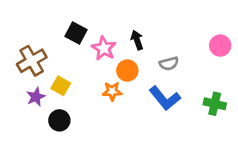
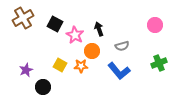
pink circle: (220, 46) -> (155, 25), moved
brown cross: (32, 61) -> (23, 18), moved
yellow square: (61, 86) -> (60, 65), moved
green cross: (215, 104) -> (159, 63), moved, turned -35

